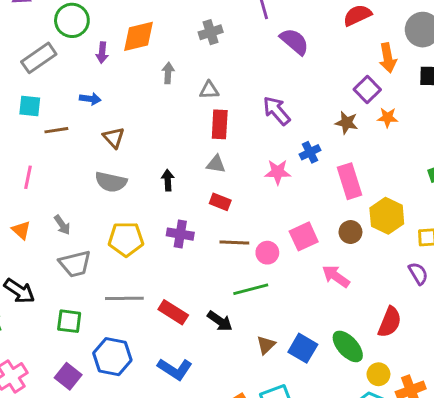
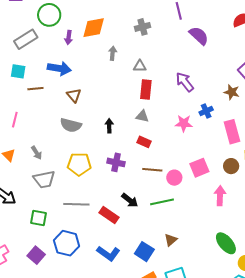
blue arrow: (90, 99) -> (59, 68), size x1.6
pink arrow: (336, 276) -> (220, 196), turned 54
black arrow: (220, 321) -> (130, 200), moved
blue square: (303, 348) -> (144, 252), moved

